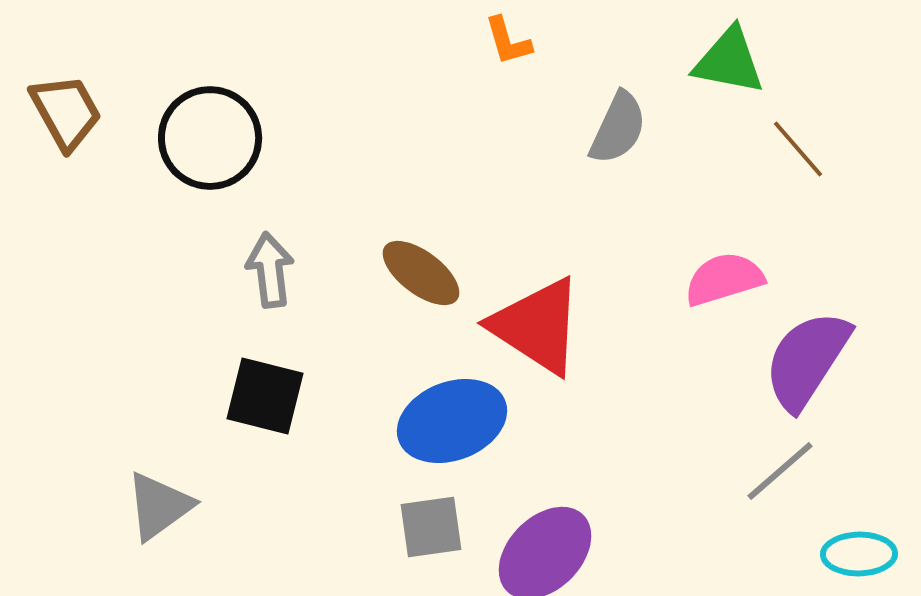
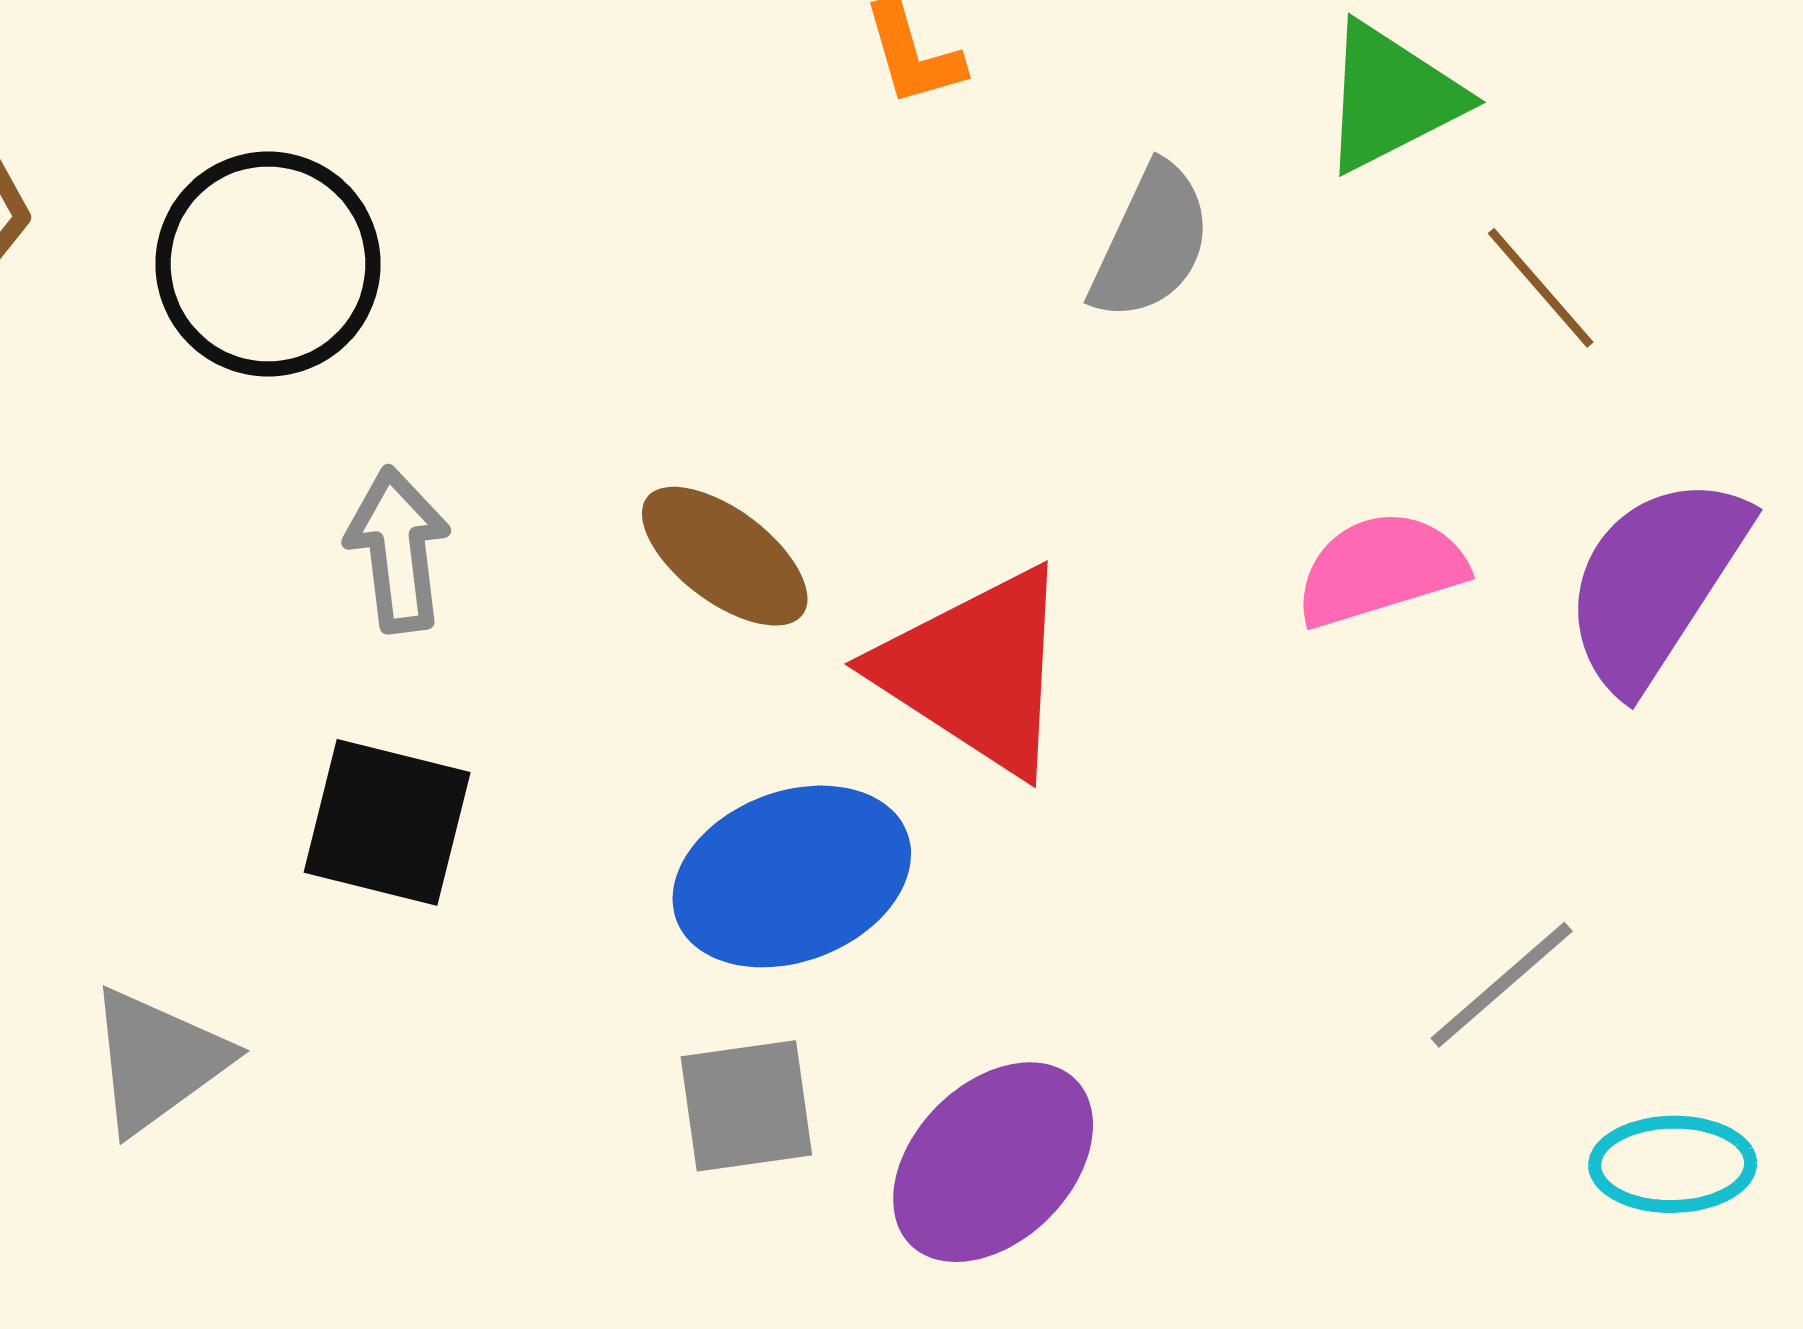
green triangle: (729, 61) -> (1391, 97), turned -38
purple semicircle: (807, 360) -> (1655, 582), moved

